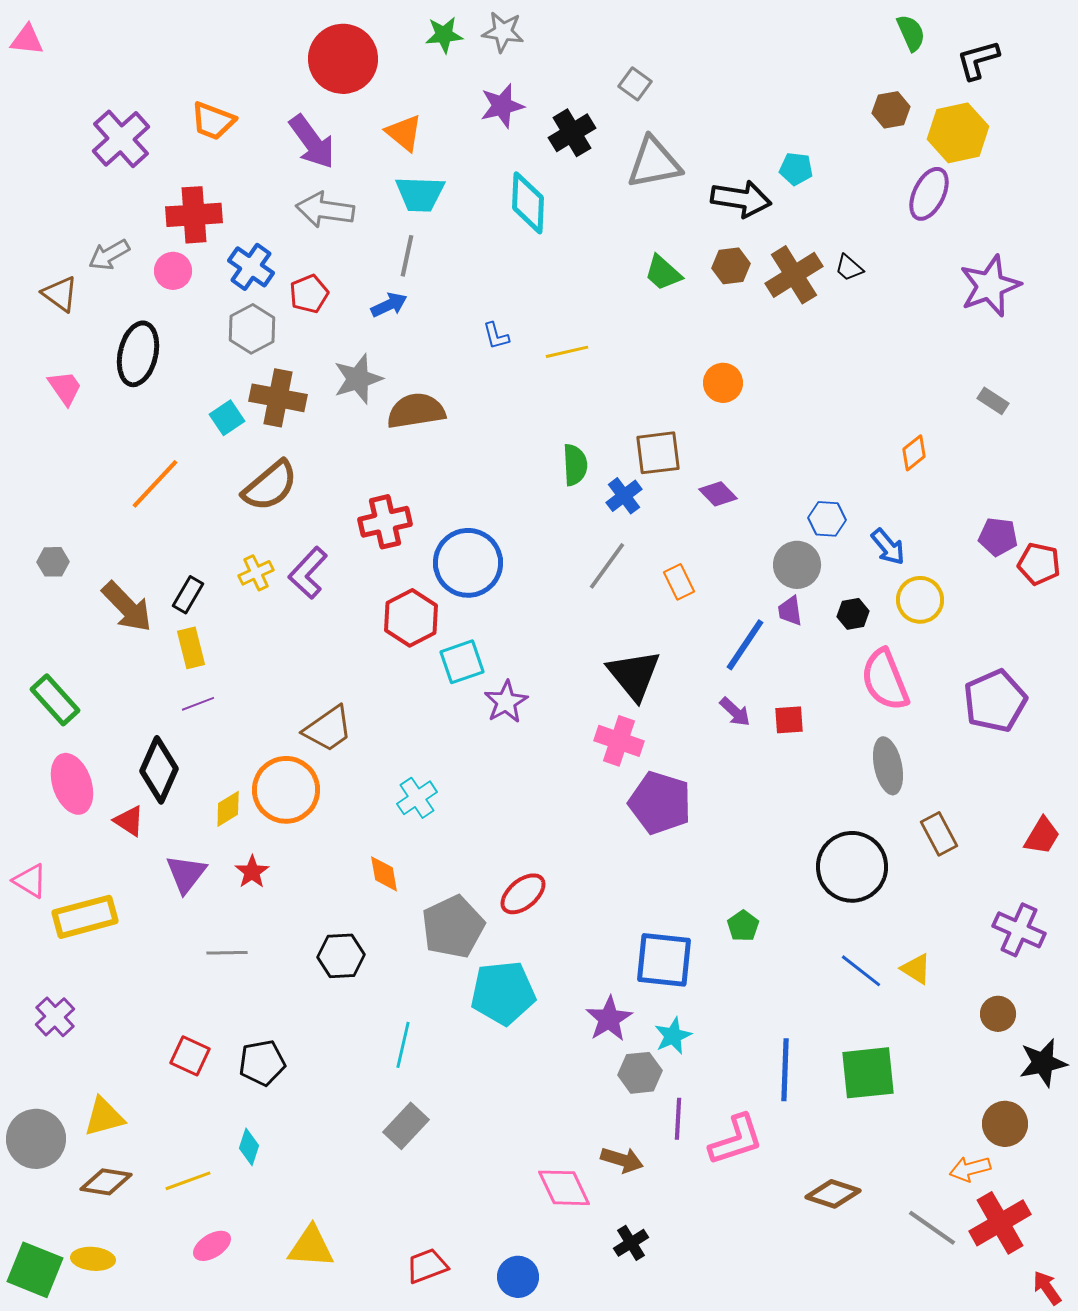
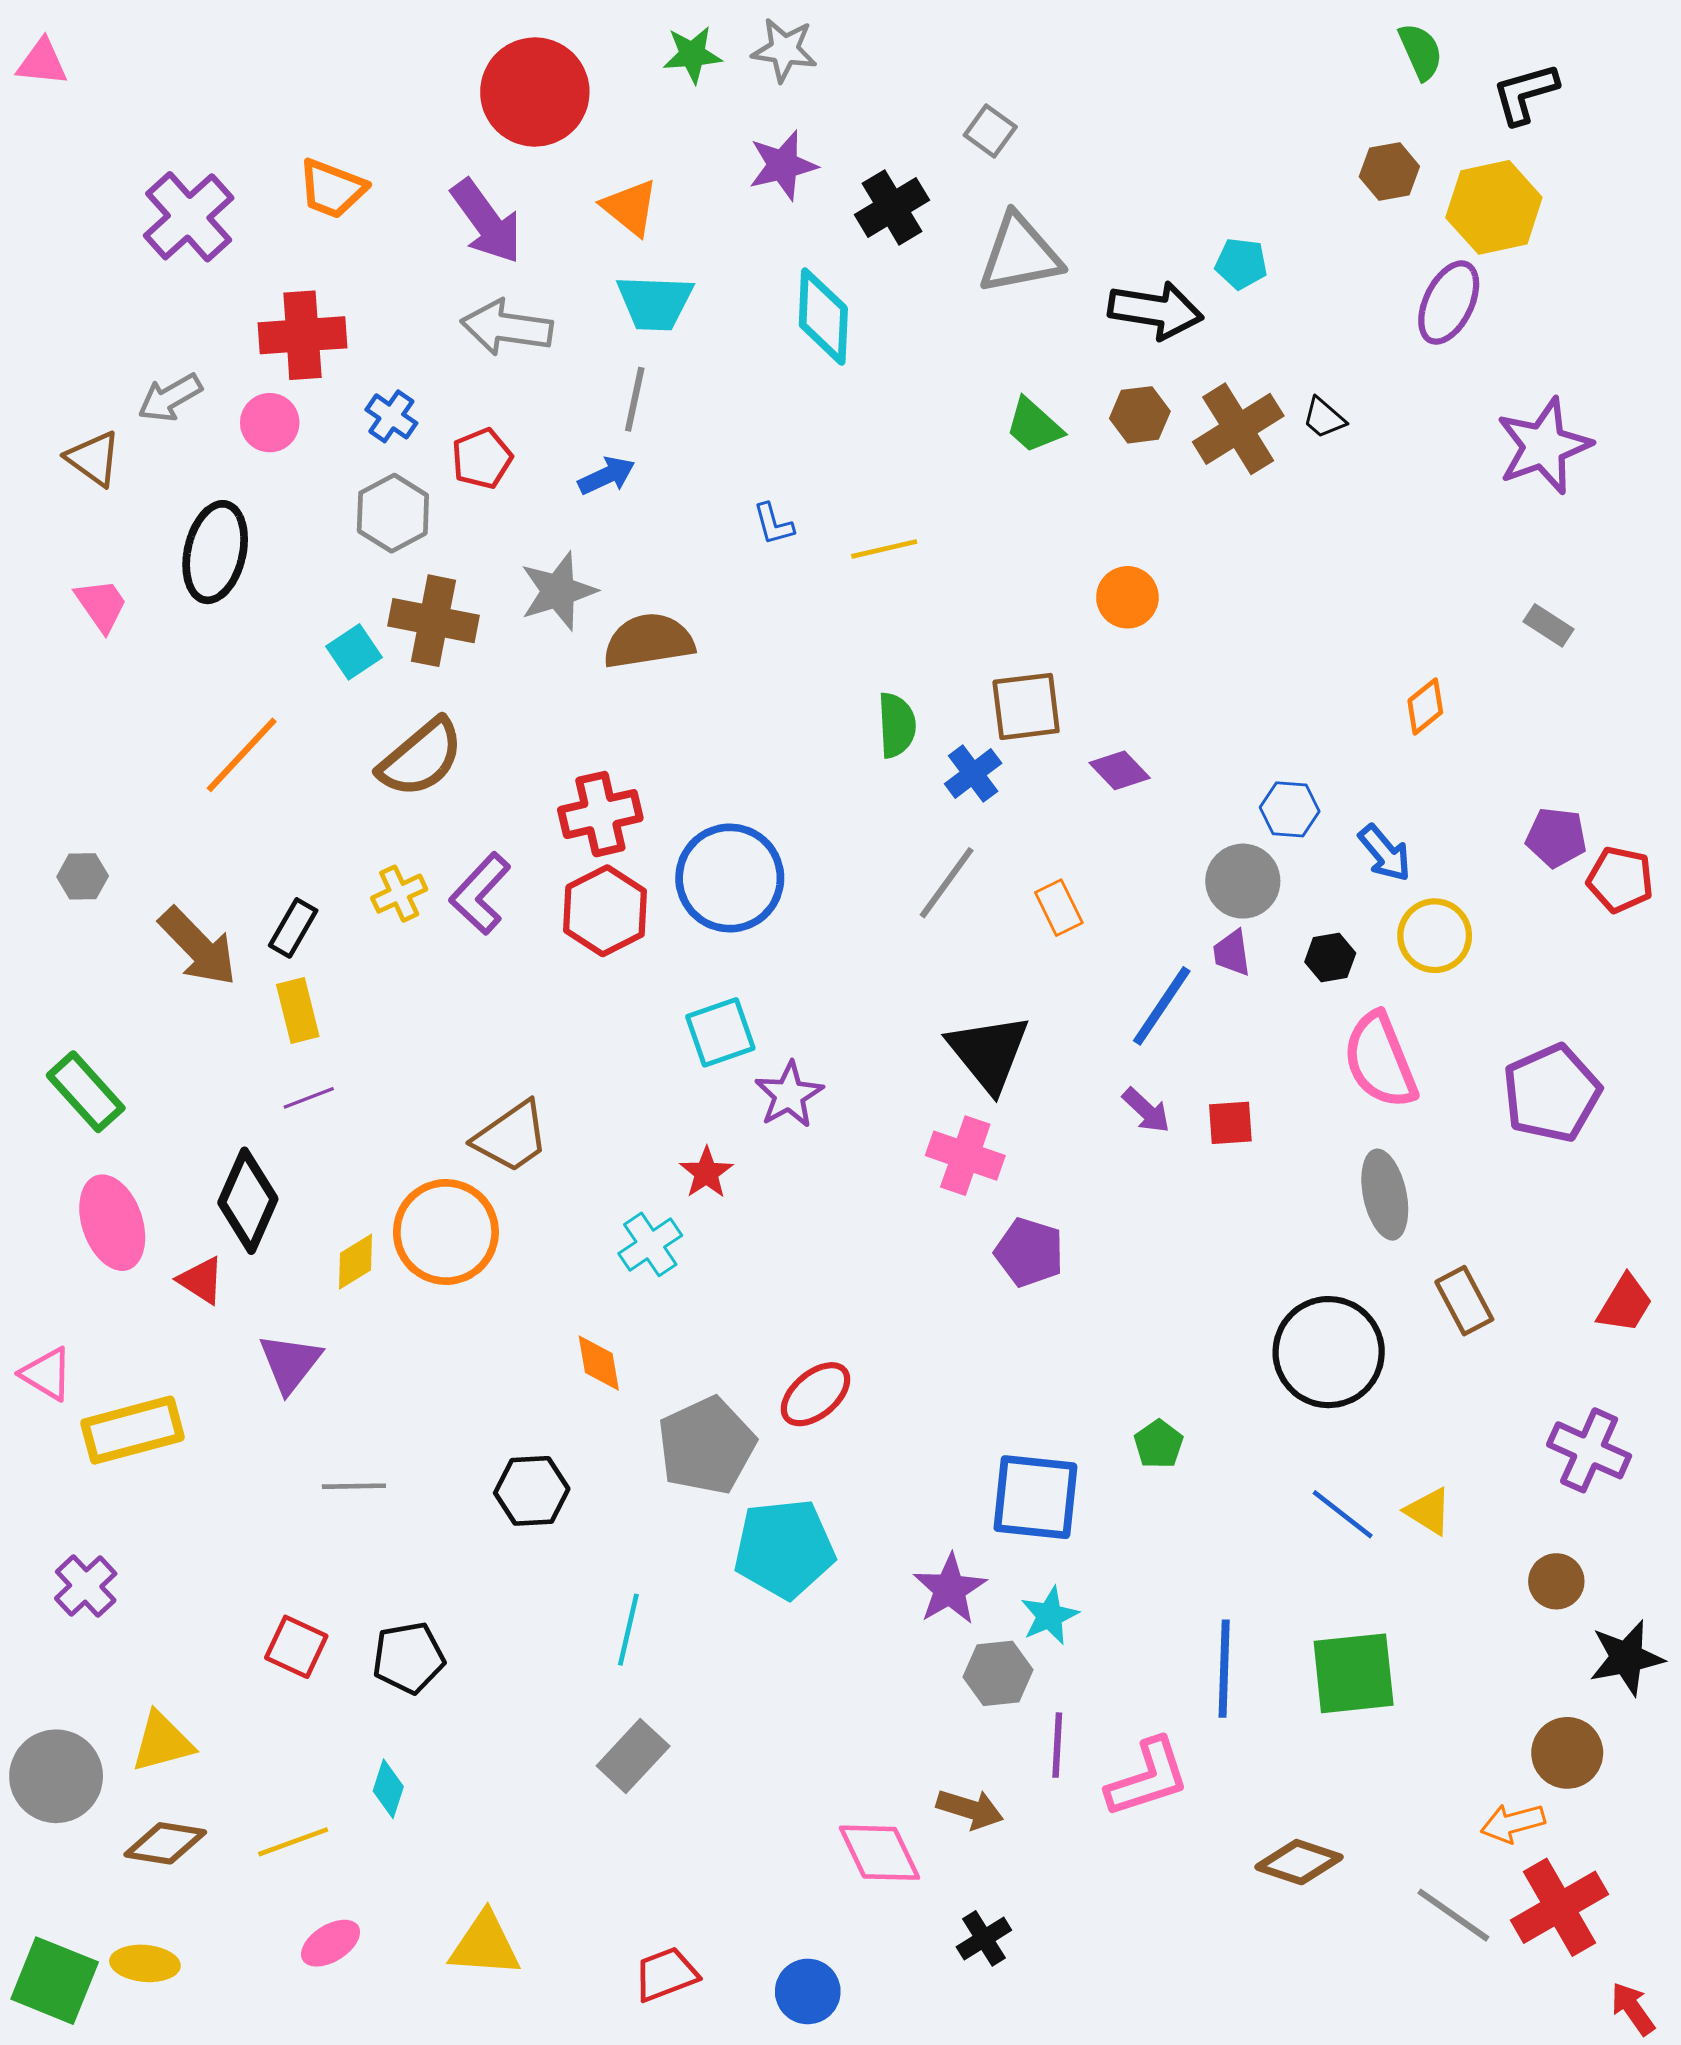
blue cross: (251, 267) -> (391, 416), size x0.7
red hexagon: (411, 618) -> (605, 911), moved
purple pentagon: (660, 803) -> (1029, 1252), size x0.7
red star: (252, 872) -> (706, 1173), moved

